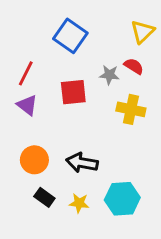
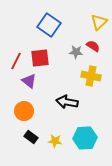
red line: (26, 73) -> (16, 61), moved
red square: (73, 92) -> (40, 58), moved
purple triangle: (27, 105) -> (29, 81), moved
black arrow: (82, 163) -> (67, 102), moved

